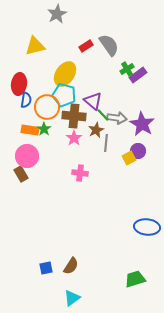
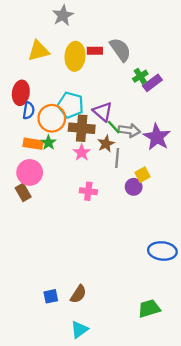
red rectangle: (86, 46) -> (95, 51), turned 32
yellow ellipse: (65, 74) -> (75, 56), moved, turned -30
purple circle: (138, 151) -> (134, 187), moved

